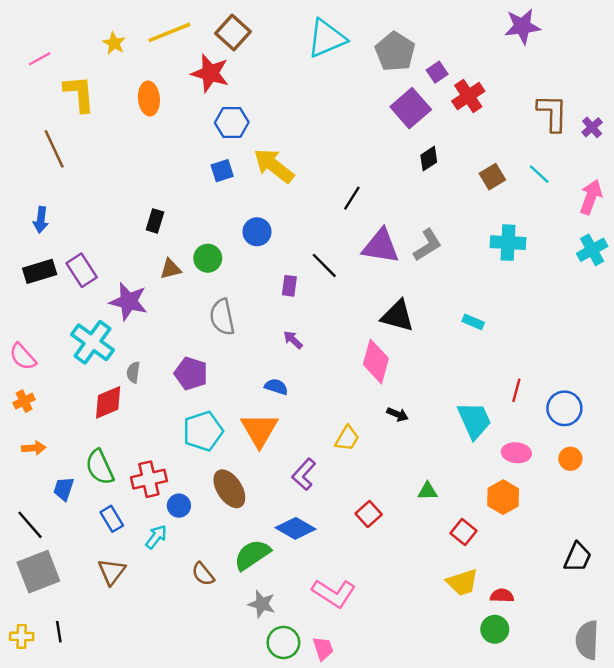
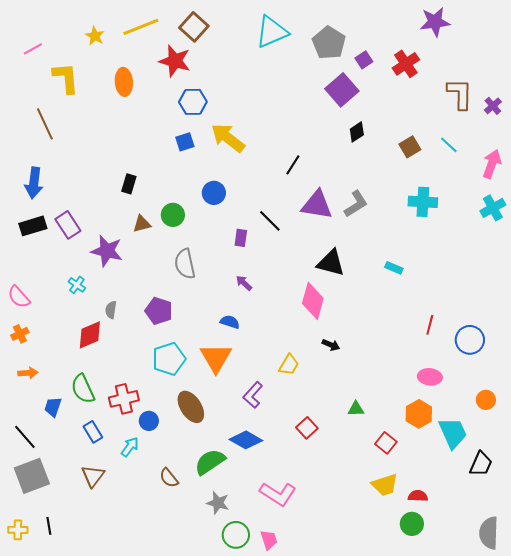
red cross: (468, 96) -> (406, 64), moved
blue arrow: (41, 220) -> (34, 183), size x1.4
cyan cross: (92, 342) -> (77, 285), size x0.5
cyan trapezoid: (474, 420) -> (453, 433), moved
orange circle: (570, 459) -> (486, 400), moved

